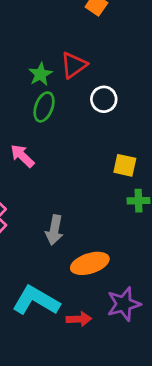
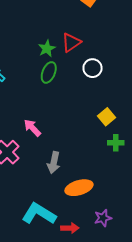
pink arrow: (22, 156) -> (32, 128), moved
yellow square: (125, 165) -> (107, 117), turned 36
purple star: (124, 304) -> (103, 218), size x0.7

